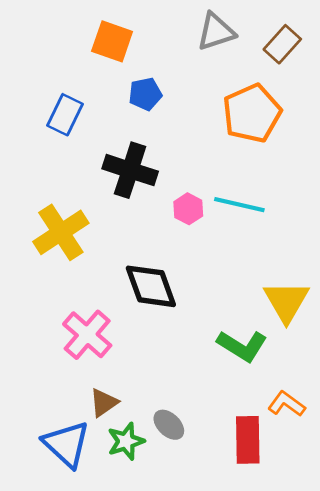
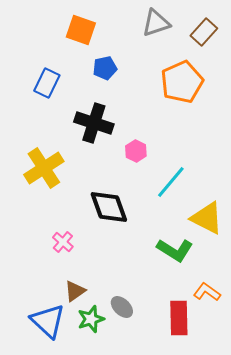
cyan line: (239, 205) -> (171, 182), moved, turned -63
yellow triangle: (286, 302) -> (207, 218), turned -33
pink cross: (87, 335) -> (63, 242), size x0.6

